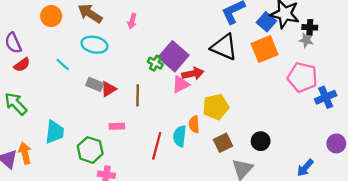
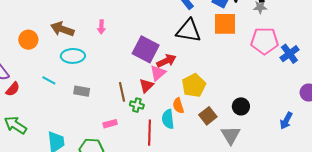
orange square: (265, 49) -> (225, 24), turned 35
green cross: (155, 63) -> (137, 105), moved
red triangle: (109, 89) -> (146, 86), moved

